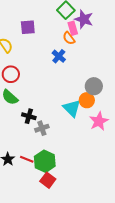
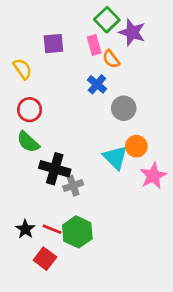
pink rectangle: (73, 28) -> (94, 45), moved
gray circle: (94, 86) -> (124, 108), moved
black cross: (29, 116) -> (55, 169), size x1.5
red square: (48, 180) -> (45, 259), moved

